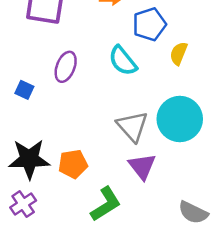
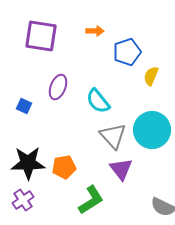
cyan semicircle: (123, 61) -> (98, 101), moved

